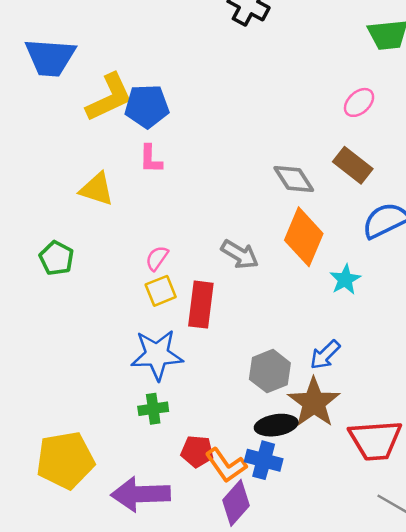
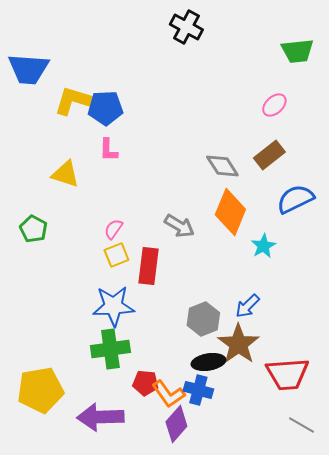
yellow L-shape: (109, 97) -> (75, 101), turned -138
brown rectangle: (353, 165) -> (269, 155), turned -76
green cross: (153, 409) -> (110, 349), size x1.6

